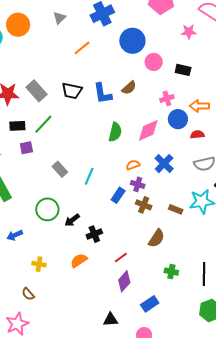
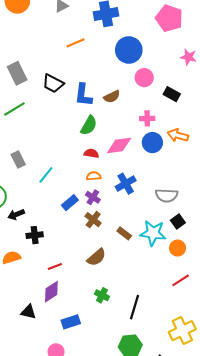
green semicircle: (115, 132) -> (89, 125), moved
red semicircle: (197, 135) -> (91, 153), moved
black triangle: (111, 320) -> (28, 312), moved

